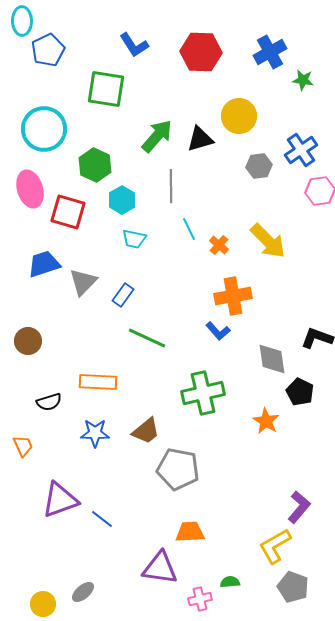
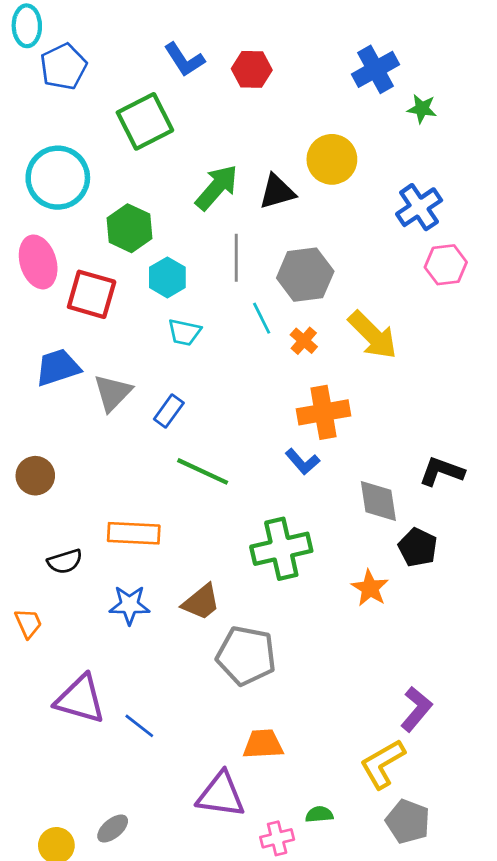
red hexagon: (201, 52) -> (252, 69), moved, size x0.7
green square: (106, 89) -> (145, 121), turned -36
gray hexagon: (259, 166) -> (305, 275), moved, size x1.5
purple triangle: (60, 500) -> (80, 699), turned 36

